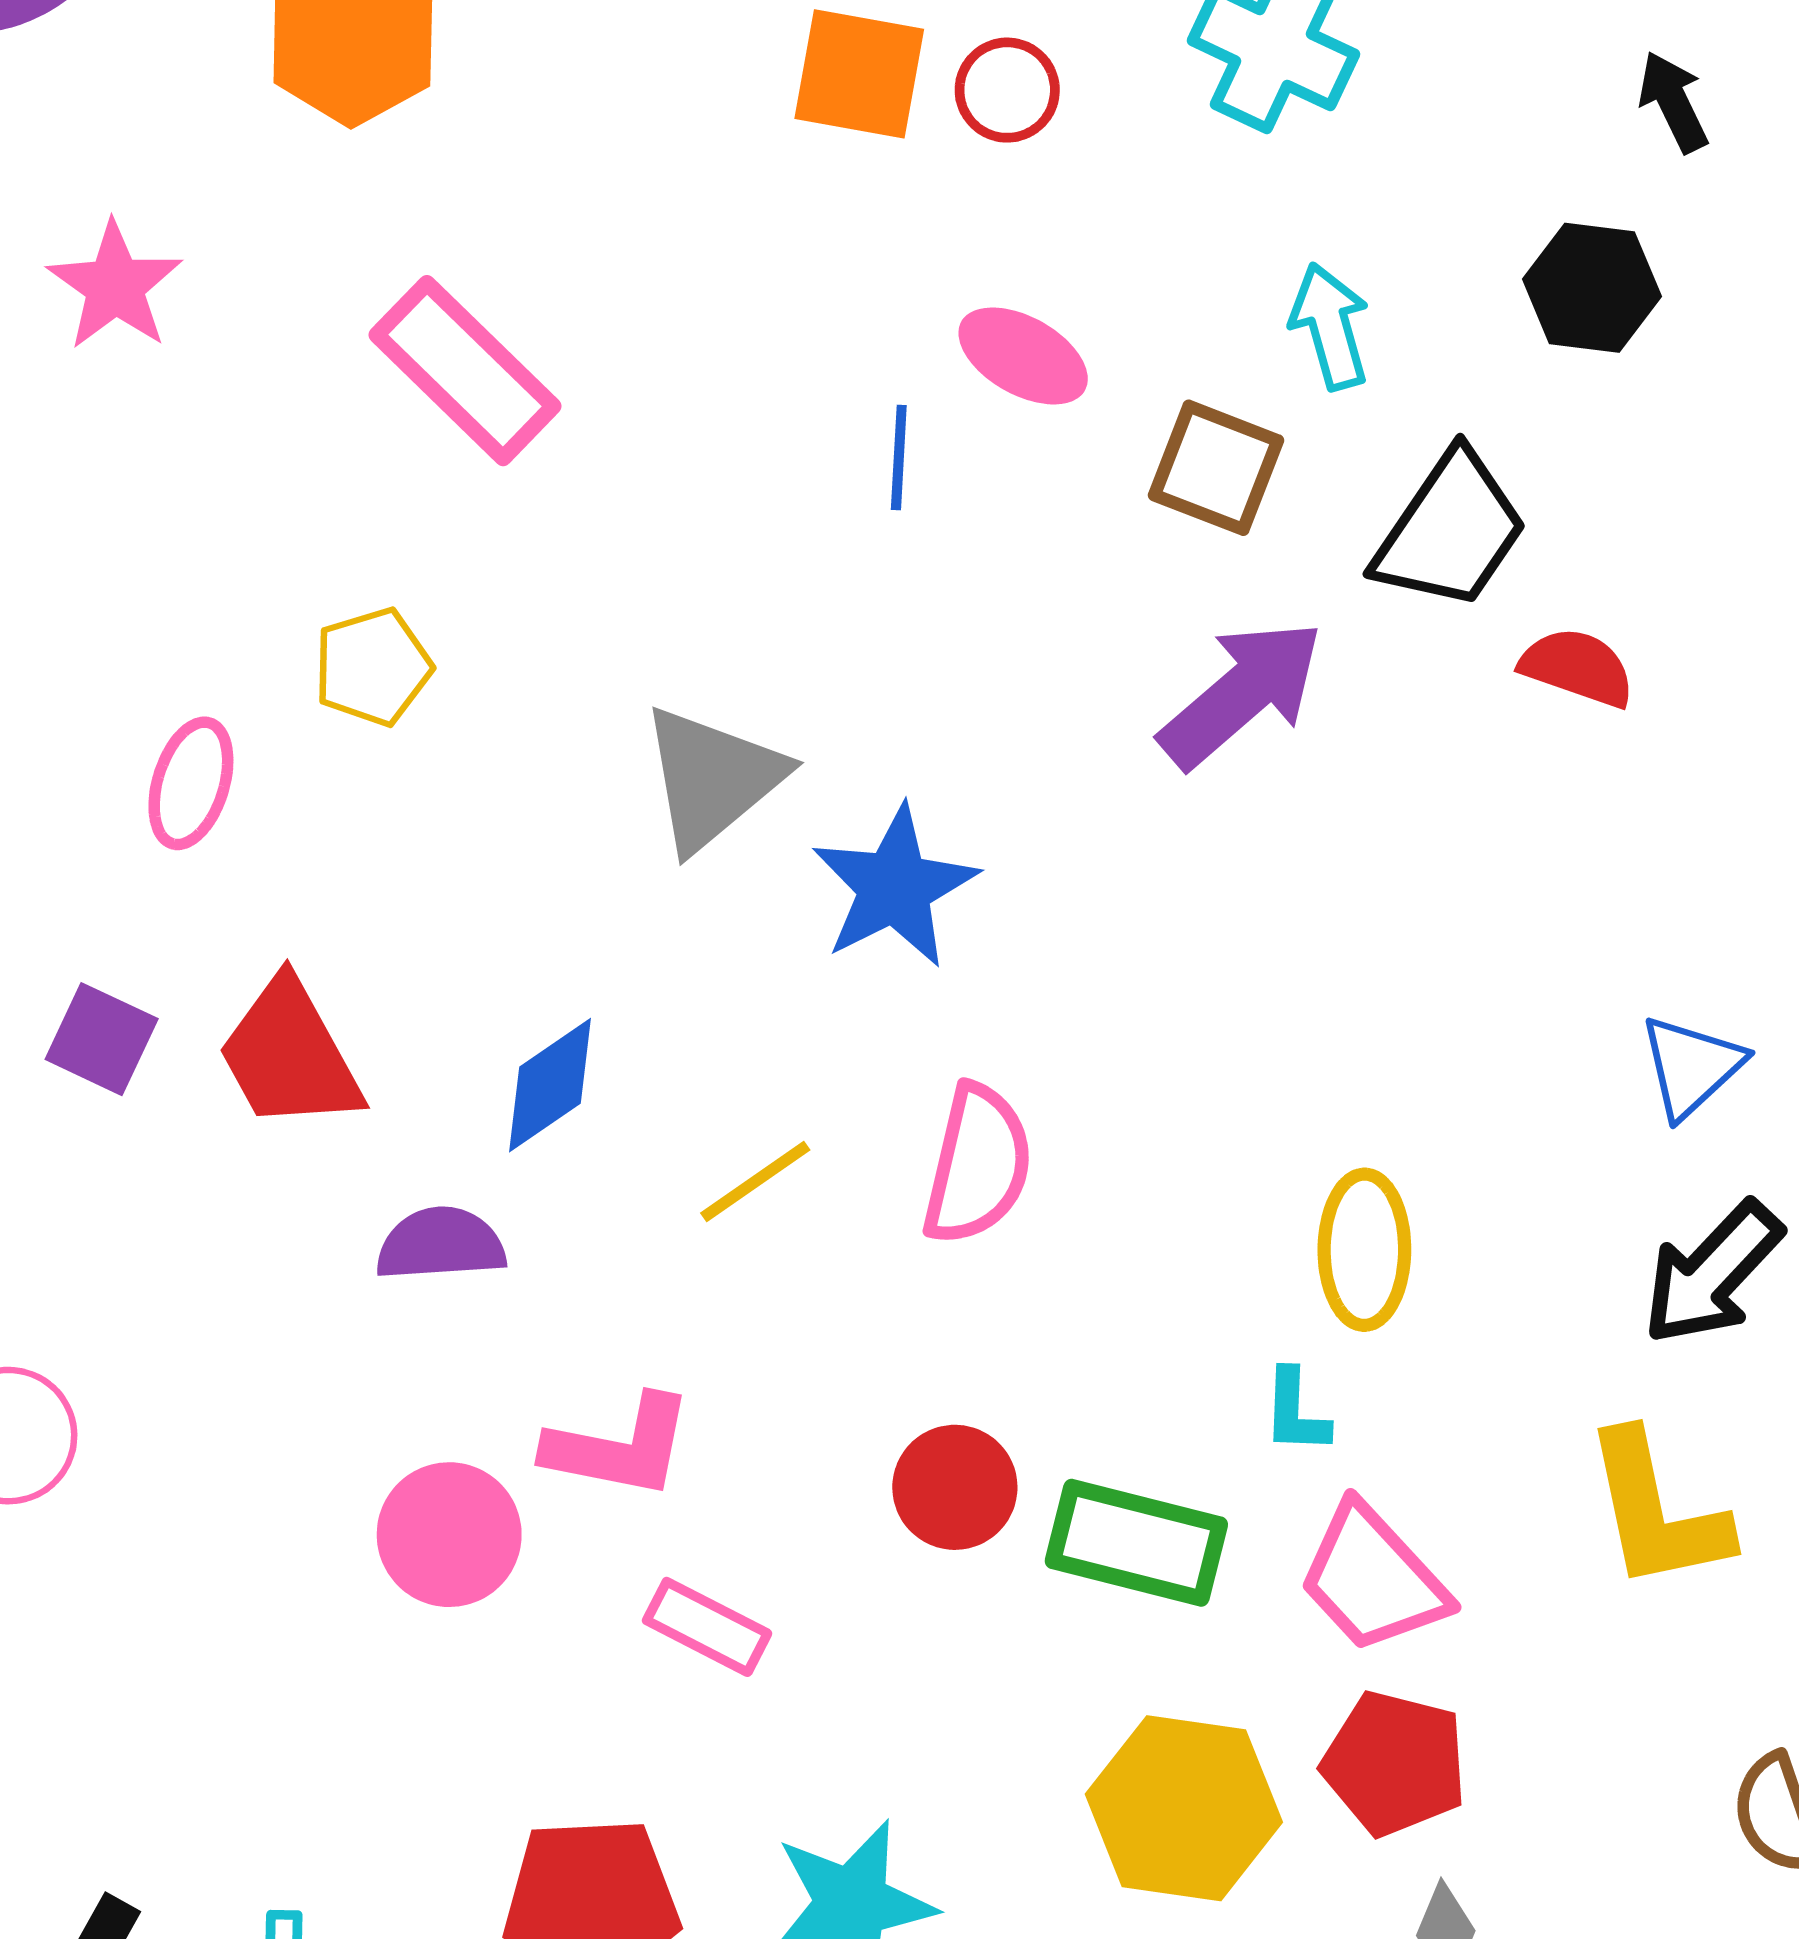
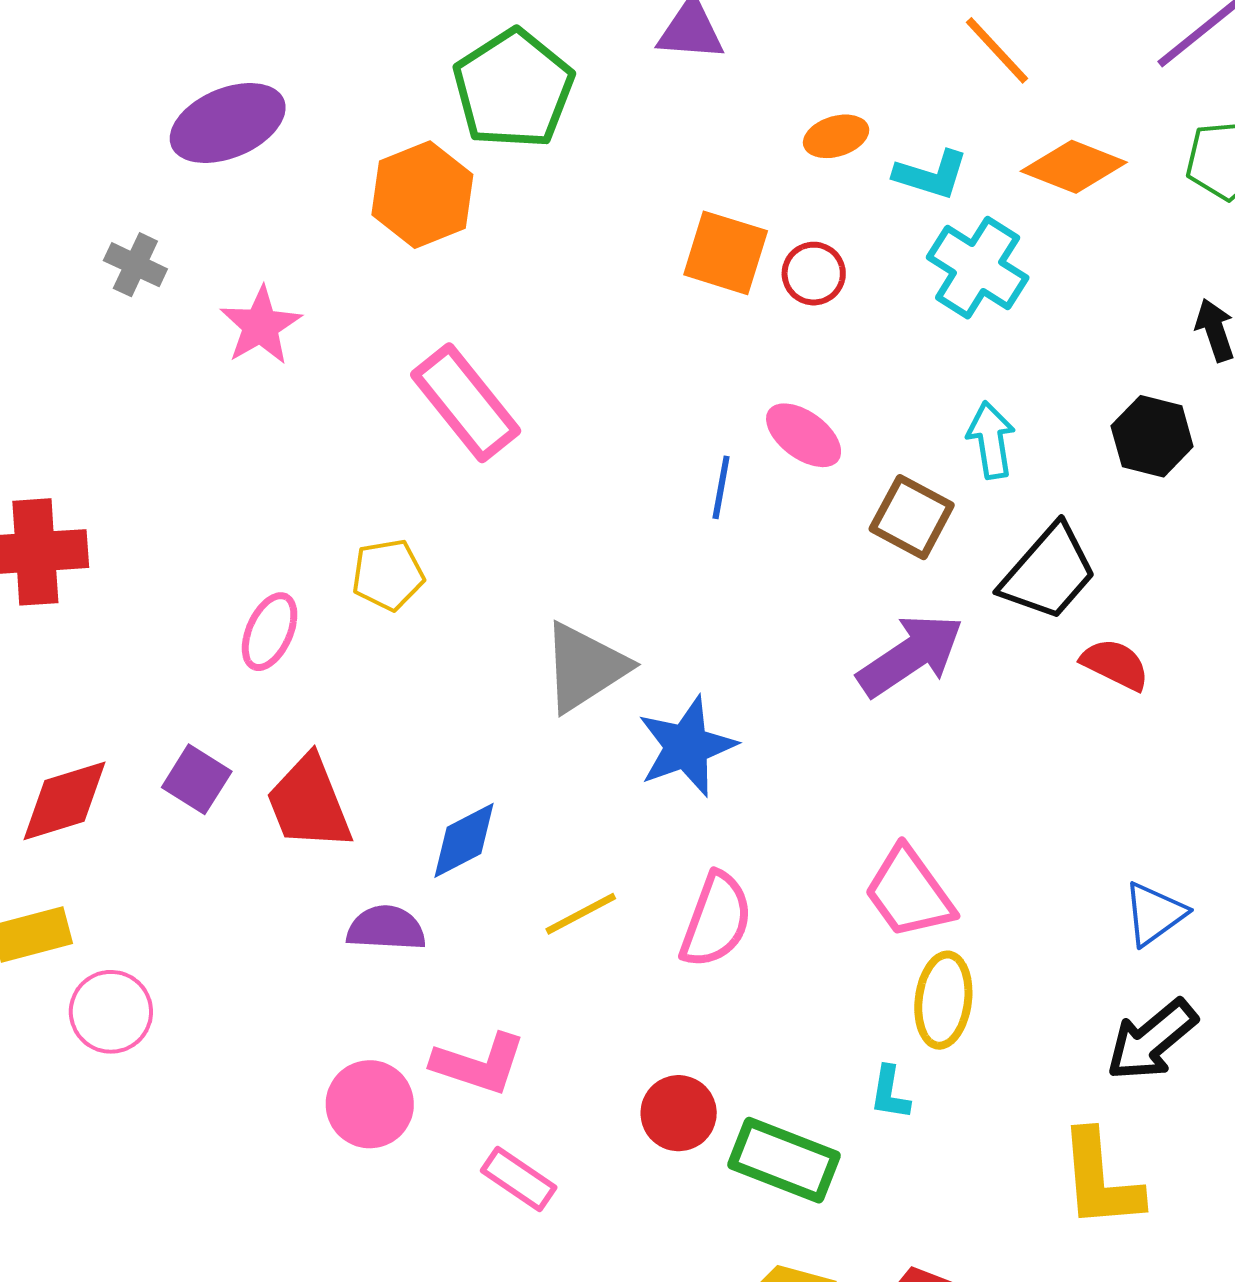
pink trapezoid: (1373, 1579) -> (909, 893), moved

